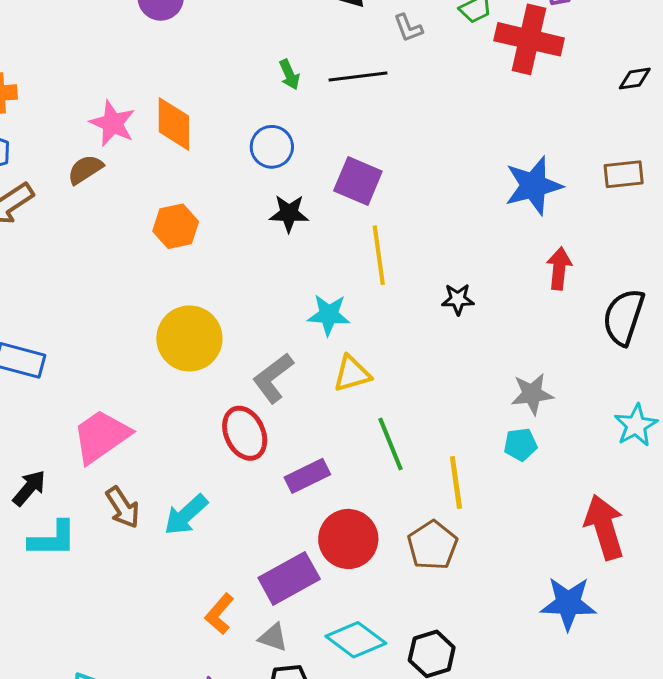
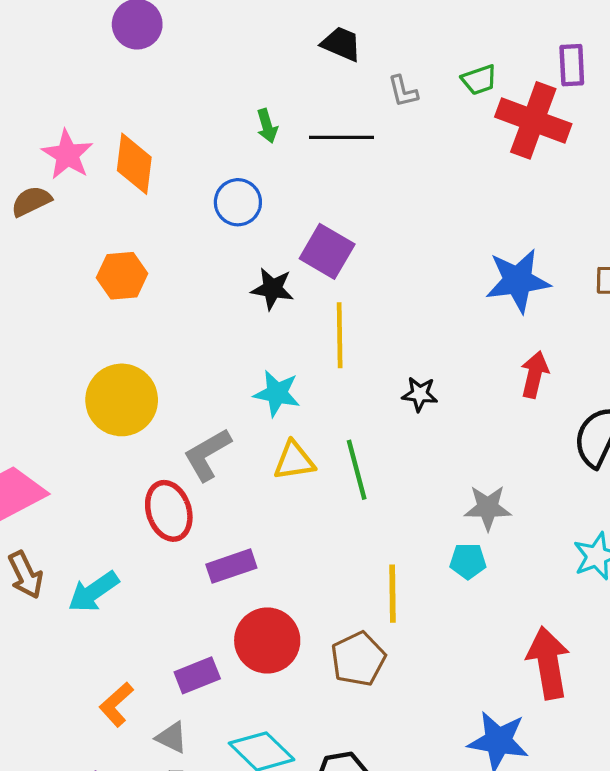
black star: (289, 213) -> (272, 289), moved
green line: (391, 444) -> (357, 470), moved
purple rectangle: (289, 578) -> (197, 675), size x0.7

